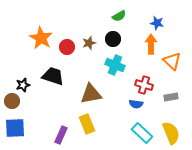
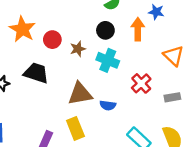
brown star: (89, 43) -> (78, 49), moved
orange arrow: (151, 44) -> (138, 29), moved
red cross: (144, 85) -> (141, 83), turned 30
blue semicircle: (136, 104) -> (108, 105), moved

